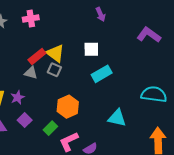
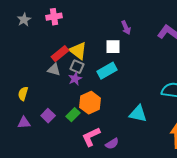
purple arrow: (101, 14) -> (126, 28), moved
cyan rectangle: (102, 74) -> (107, 71), moved
purple star: (17, 97) -> (75, 79), moved
green rectangle: (50, 128) -> (73, 115), moved

